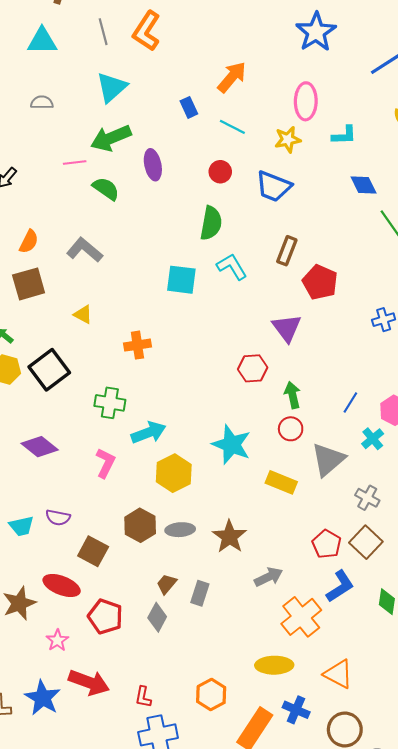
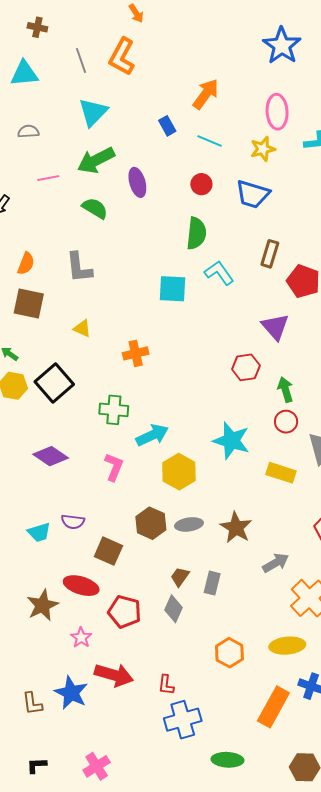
pink line: (75, 163) -> (48, 178), moved
gray L-shape: (85, 250) -> (79, 268), turned -132
brown square: (29, 284) -> (29, 304), turned 32
orange hexagon: (211, 694) -> (229, 653), moved

